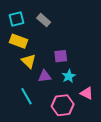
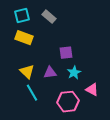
yellow triangle: (29, 61) -> (27, 72), moved

